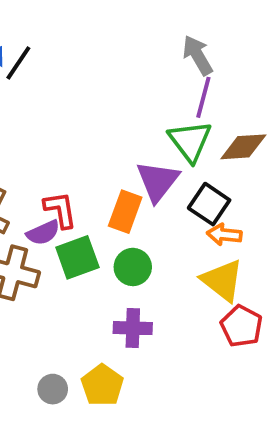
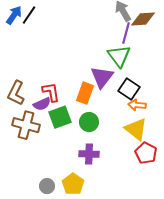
brown diamond: (243, 147) -> (143, 19), moved

